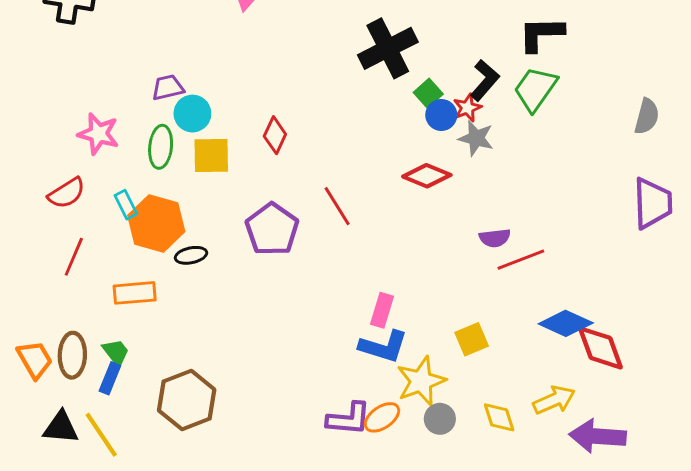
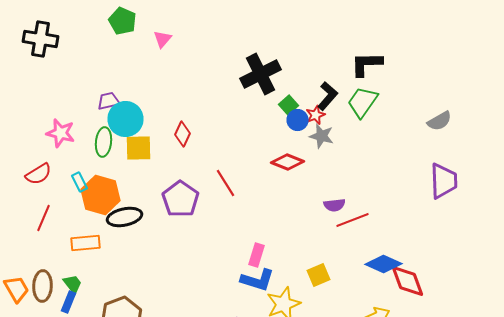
cyan circle: (192, 114) -> (126, 119), size x1.4
gray semicircle: (647, 116) -> (440, 121), turned 45
black ellipse: (191, 255) -> (124, 217), size x1.6

